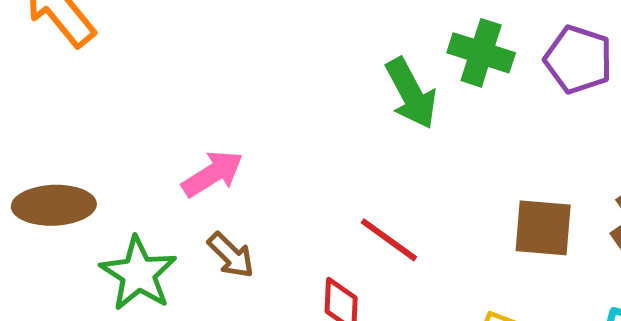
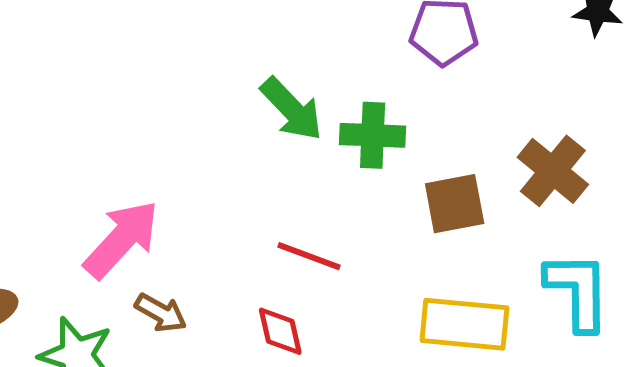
green cross: (481, 53) -> (373, 135), moved
pink arrow: (213, 174) -> (121, 239), size x1.4

